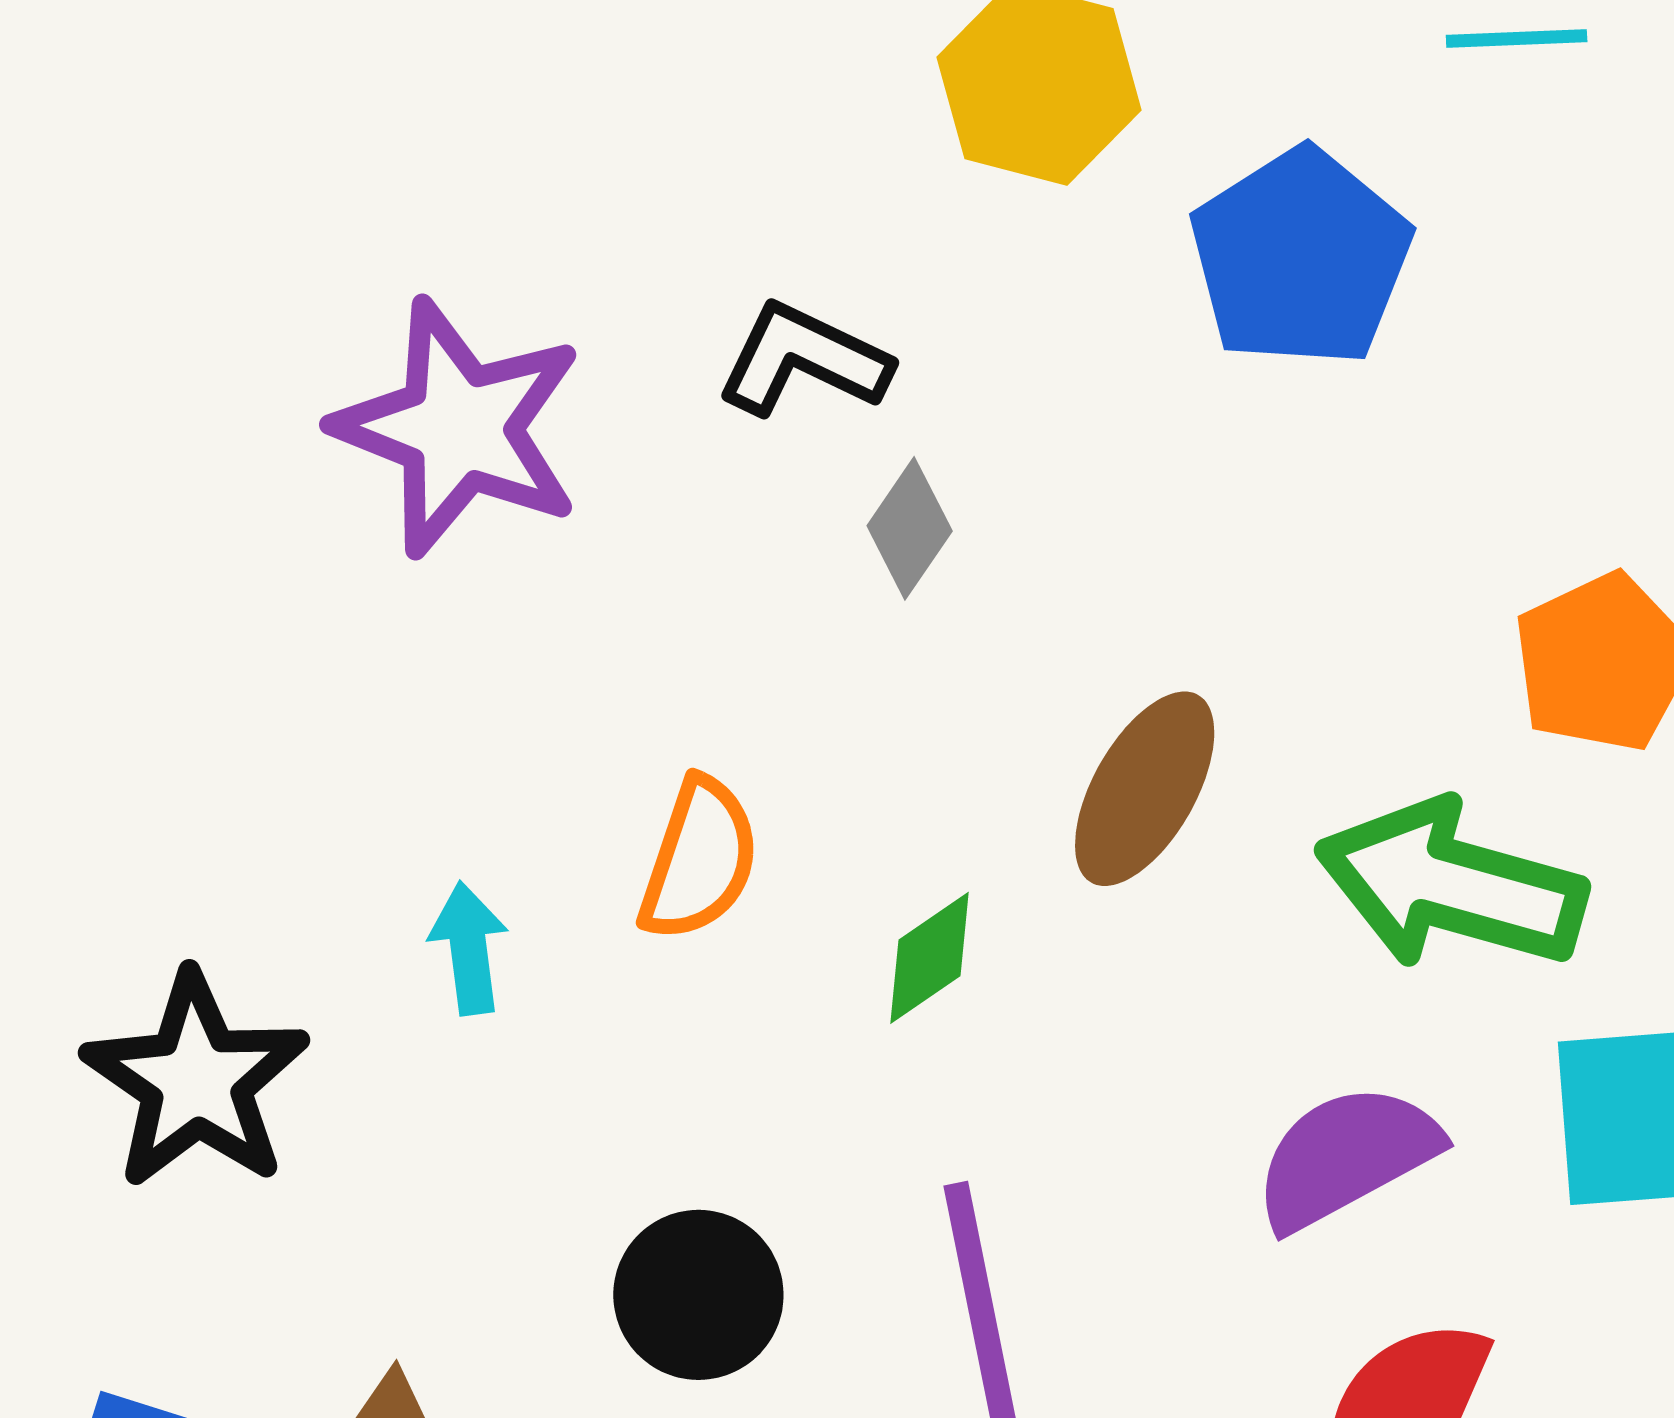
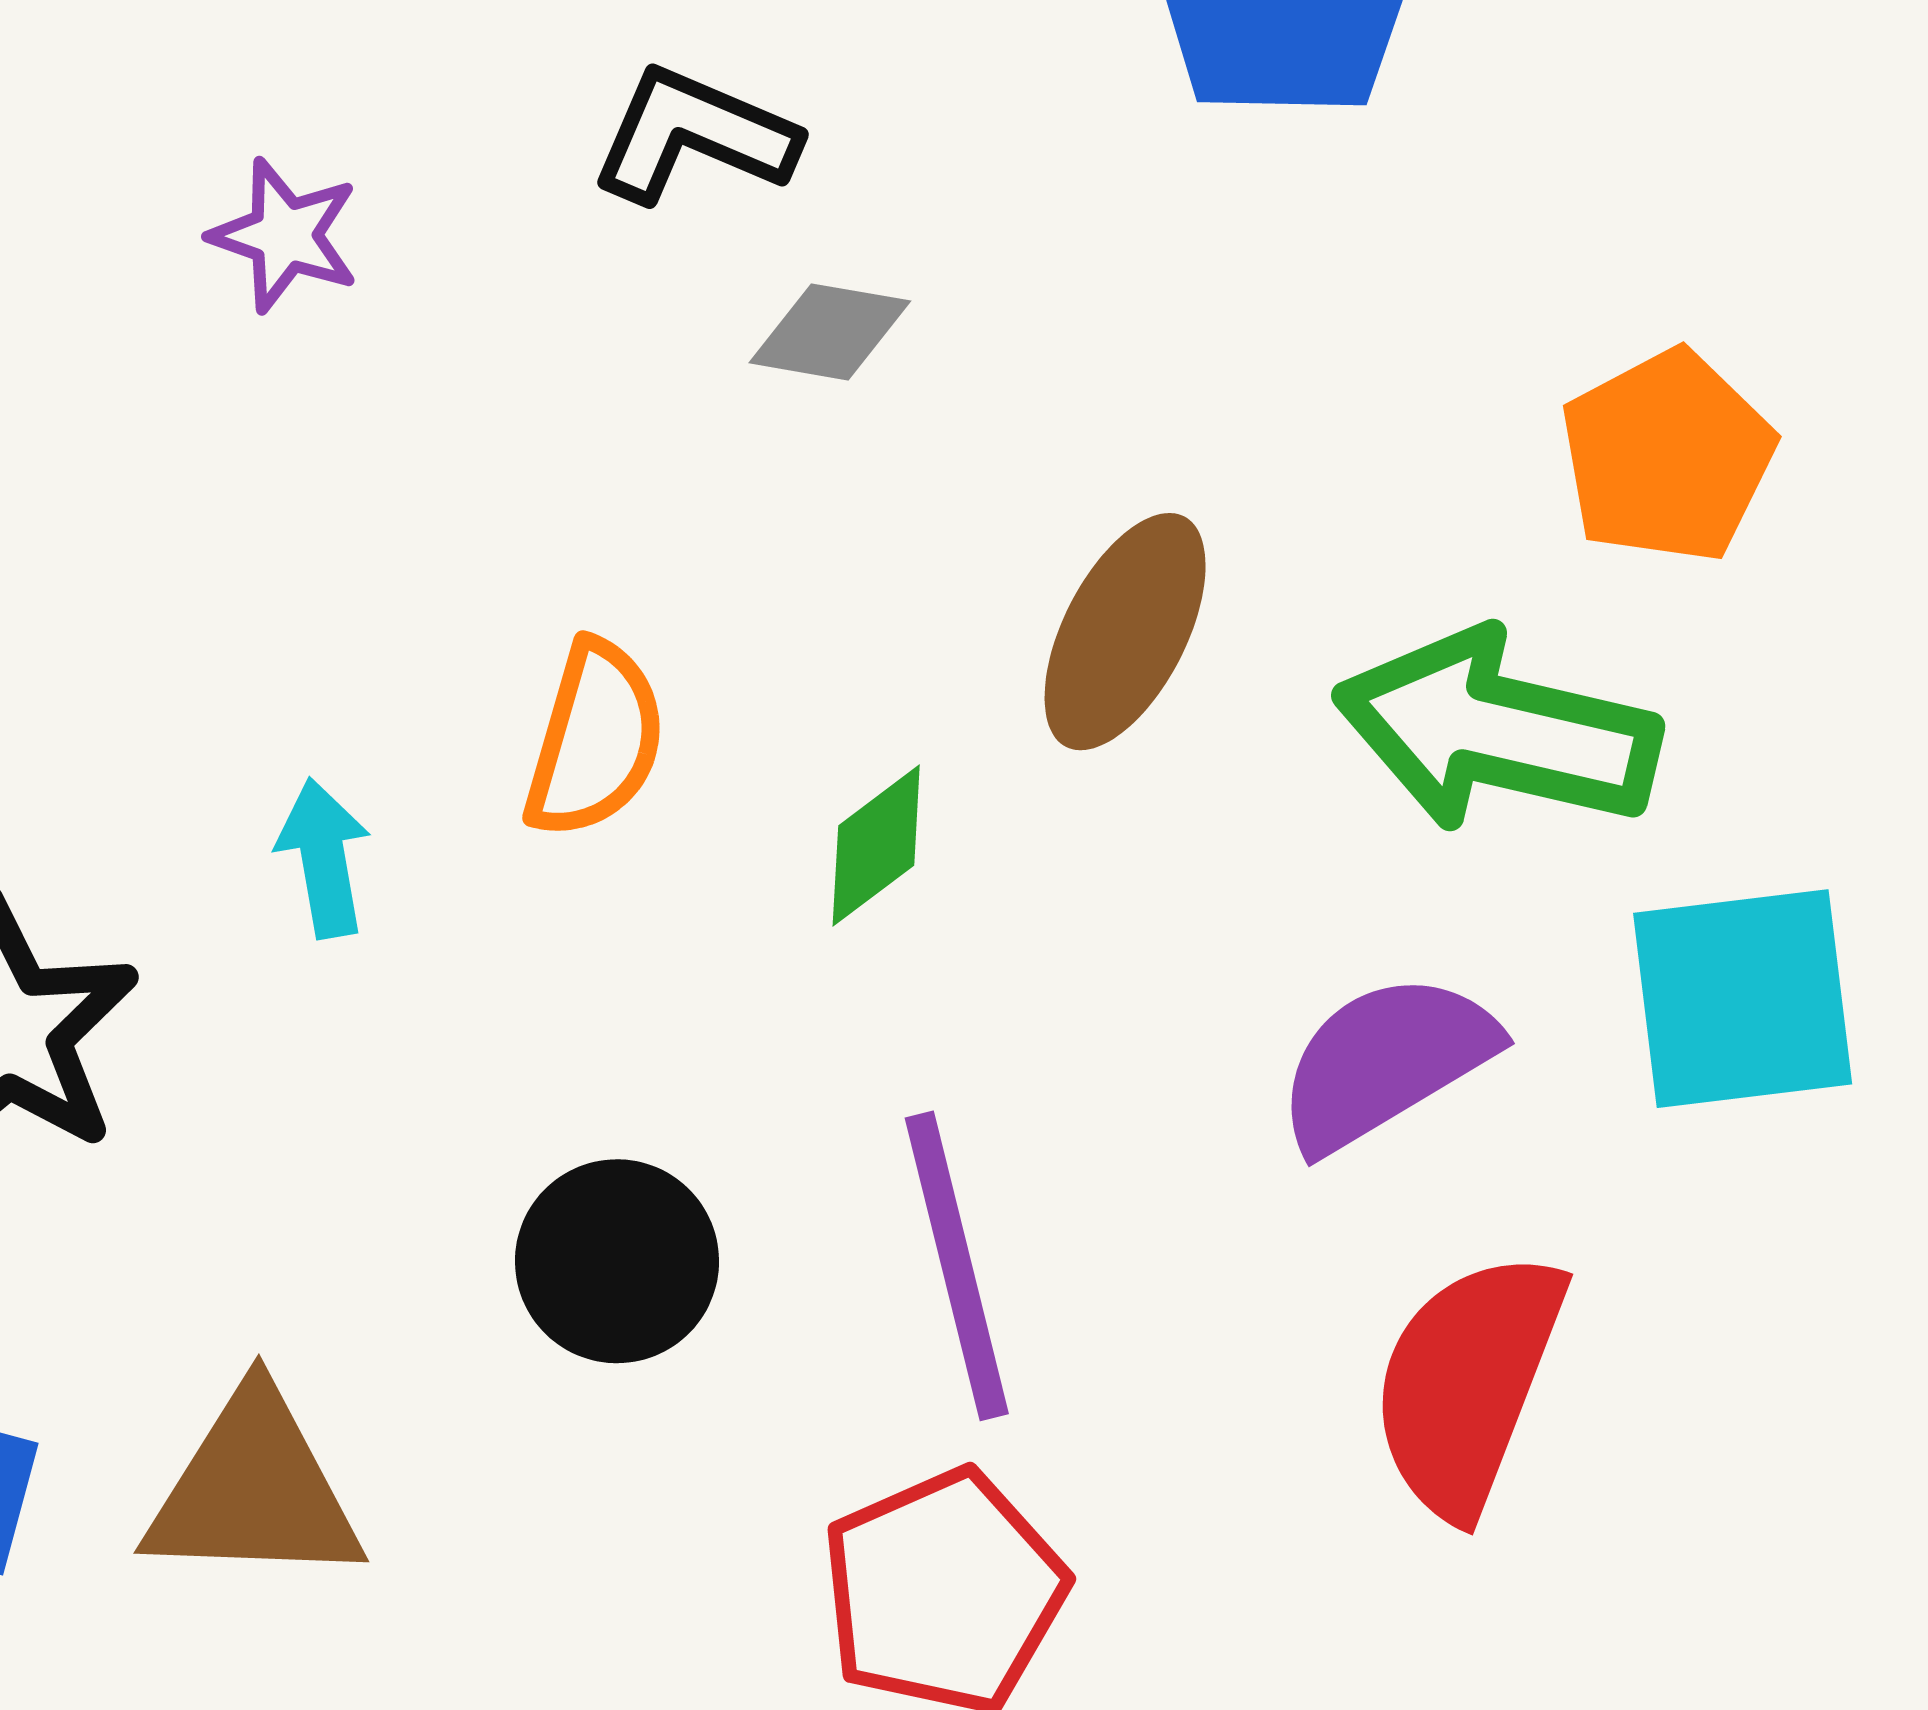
purple star: (459, 428) -> (285, 235), size x0.5
gray diamond: (910, 528) -> (830, 332), turned 68

